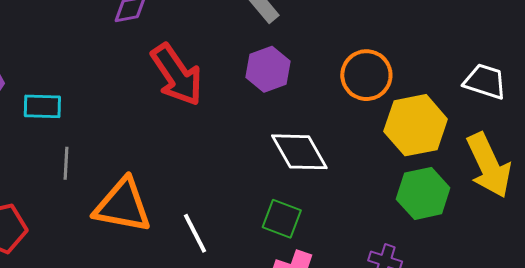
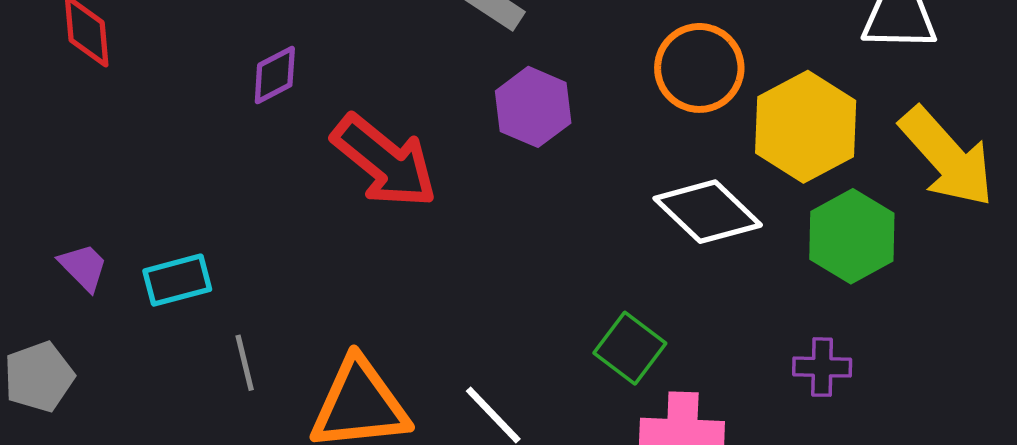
white diamond: (299, 152) -> (708, 212), moved
green square: (282, 219) -> (630, 348), turned 33

